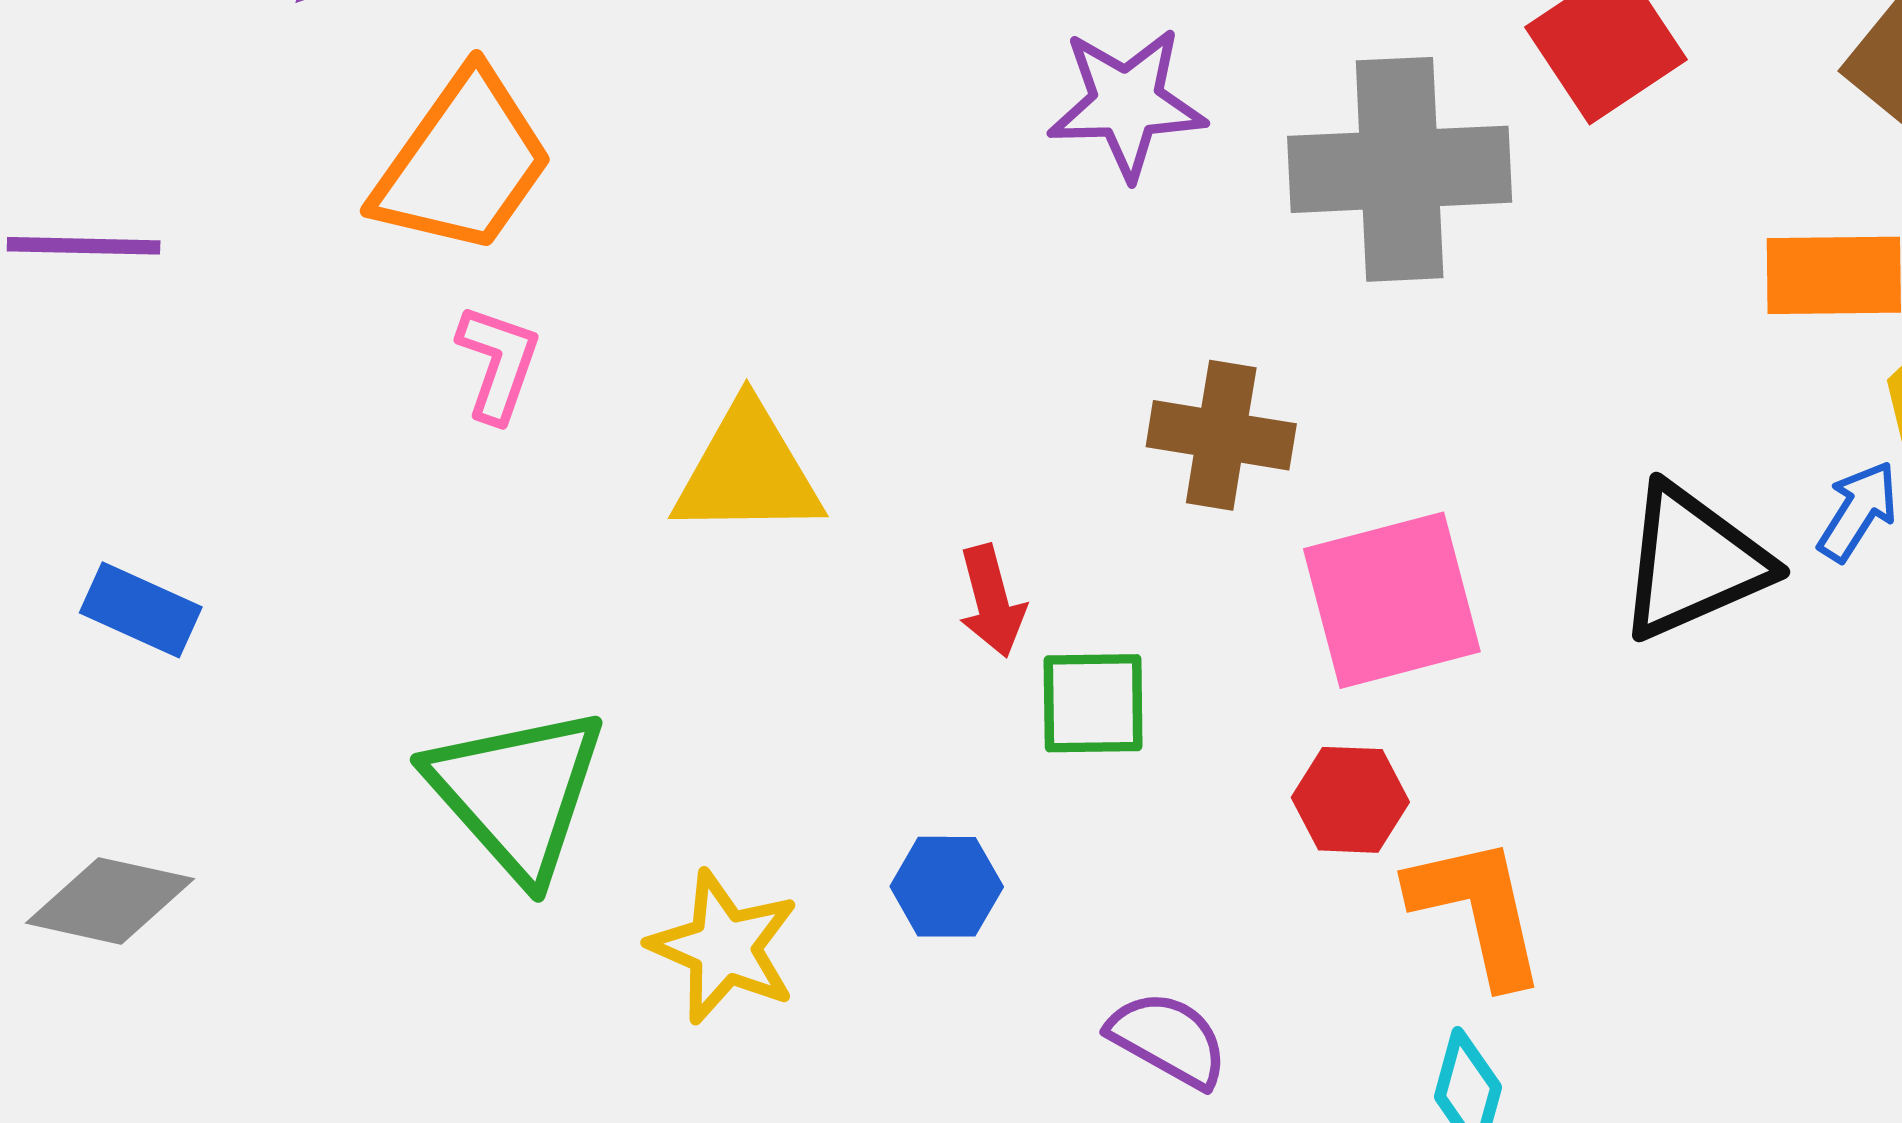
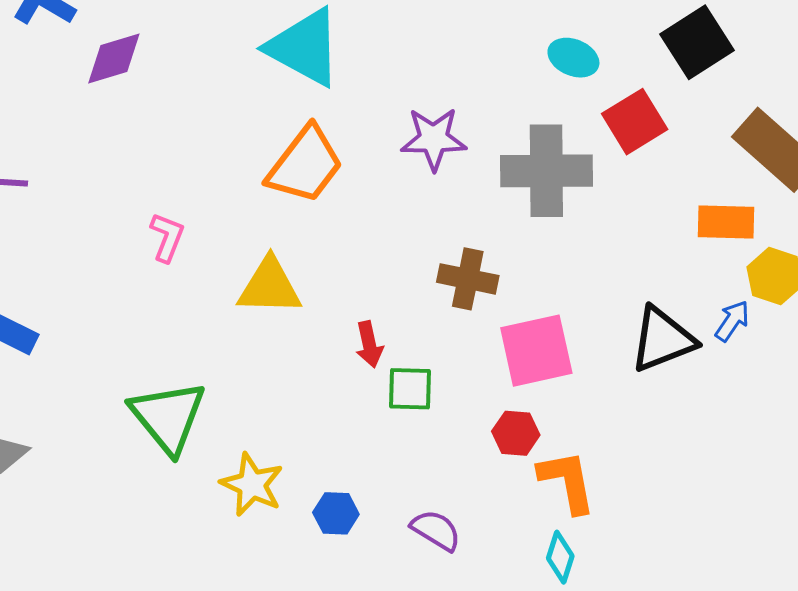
orange trapezoid: (463, 163) -> (305, 165), moved
blue hexagon: (947, 887) -> (336, 513), moved

